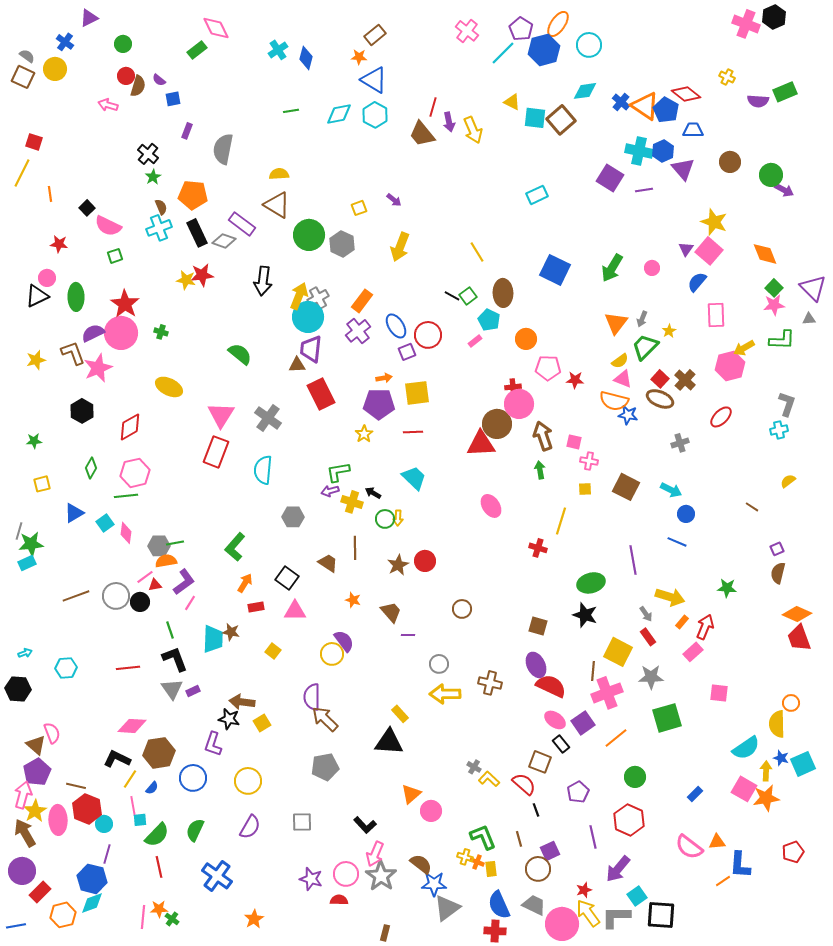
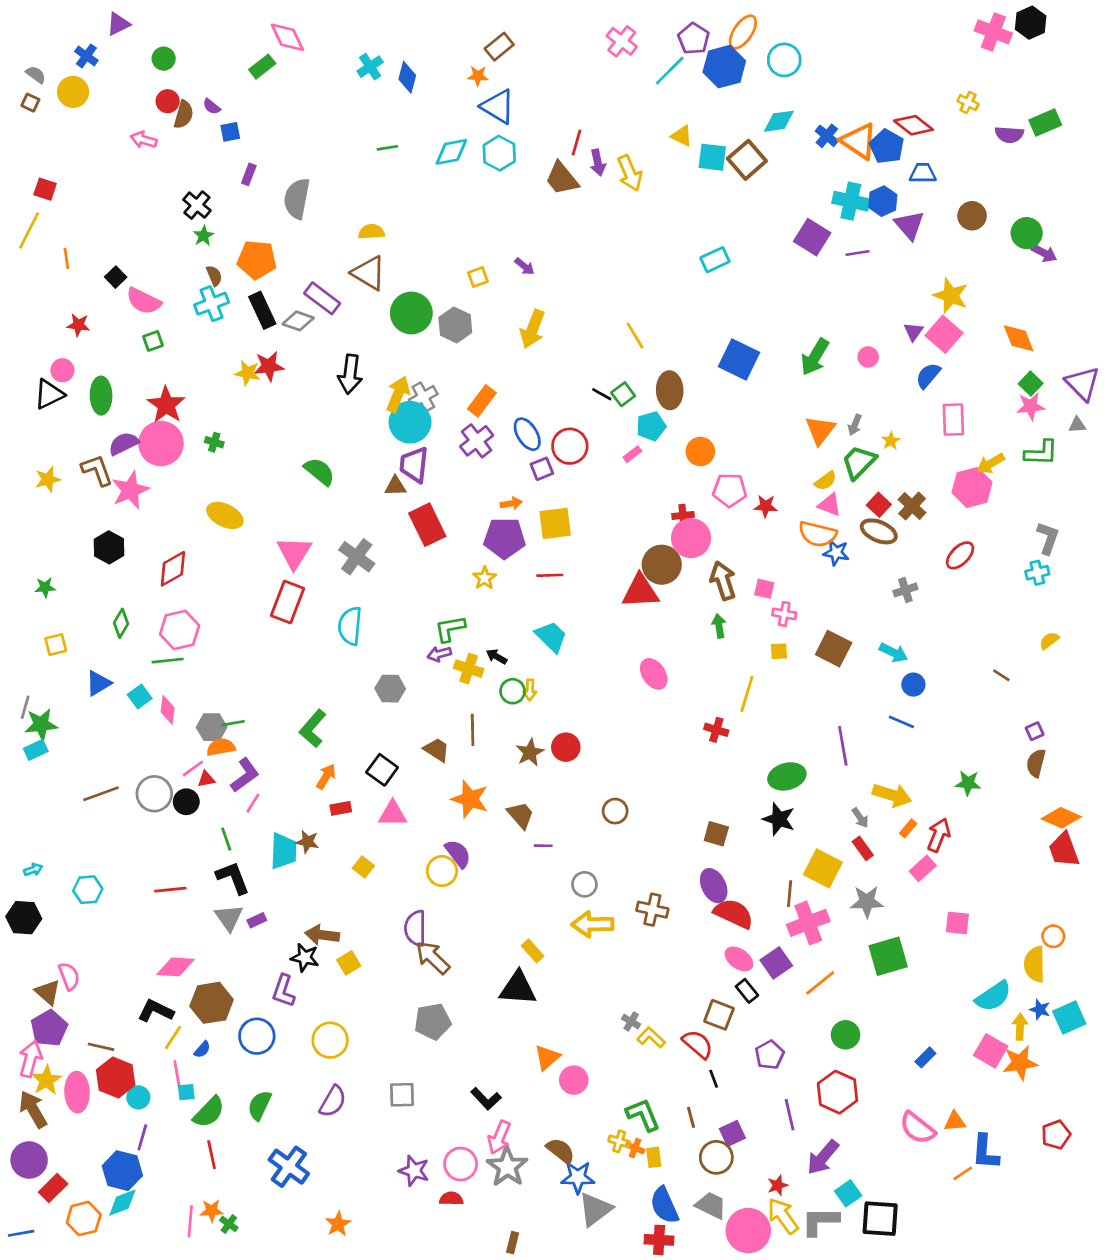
brown square: (23, 77) -> (30, 103), size x0.6
cyan pentagon: (489, 320) -> (651, 426), turned 30
orange star: (353, 600) -> (470, 799), size x1.8

